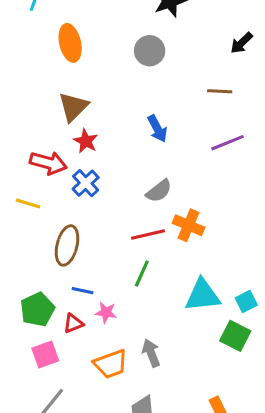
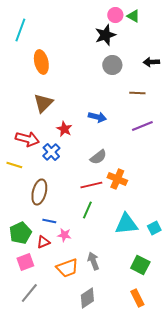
black arrow: (242, 43) -> (151, 62), turned 42
gray circle: (150, 51) -> (112, 65), moved
blue arrow: (157, 129) -> (97, 117), turned -48
red star: (86, 141) -> (64, 129), moved
green square: (235, 336) -> (140, 265), moved

